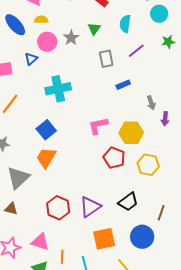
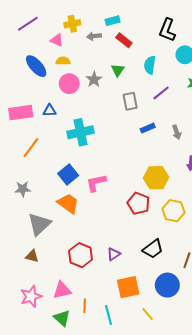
blue triangle: (31, 59) -> (50, 111), moved, turned 40
gray arrow: (151, 103) -> (177, 132), moved
pink L-shape: (98, 126) -> (96, 183), moved
orange trapezoid: (46, 158) -> (68, 203), turned 95
purple triangle: (90, 207) -> (114, 254), size x0.6
pink triangle: (40, 242) -> (62, 290), turned -30

